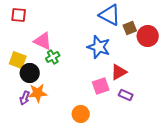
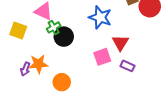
red triangle: (119, 72) -> (120, 43), turned -30
black circle: (30, 73) -> (64, 37), moved
orange circle: (81, 114) -> (62, 82), moved

